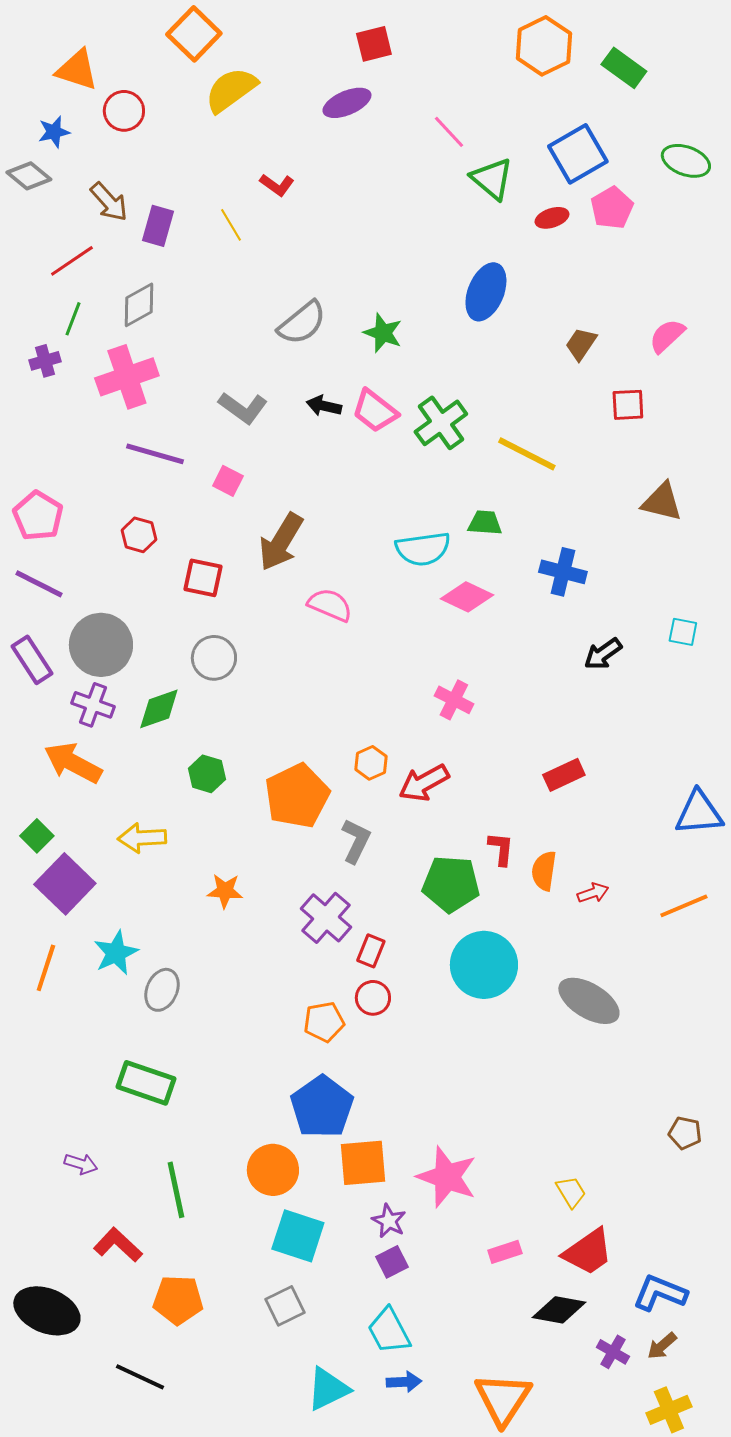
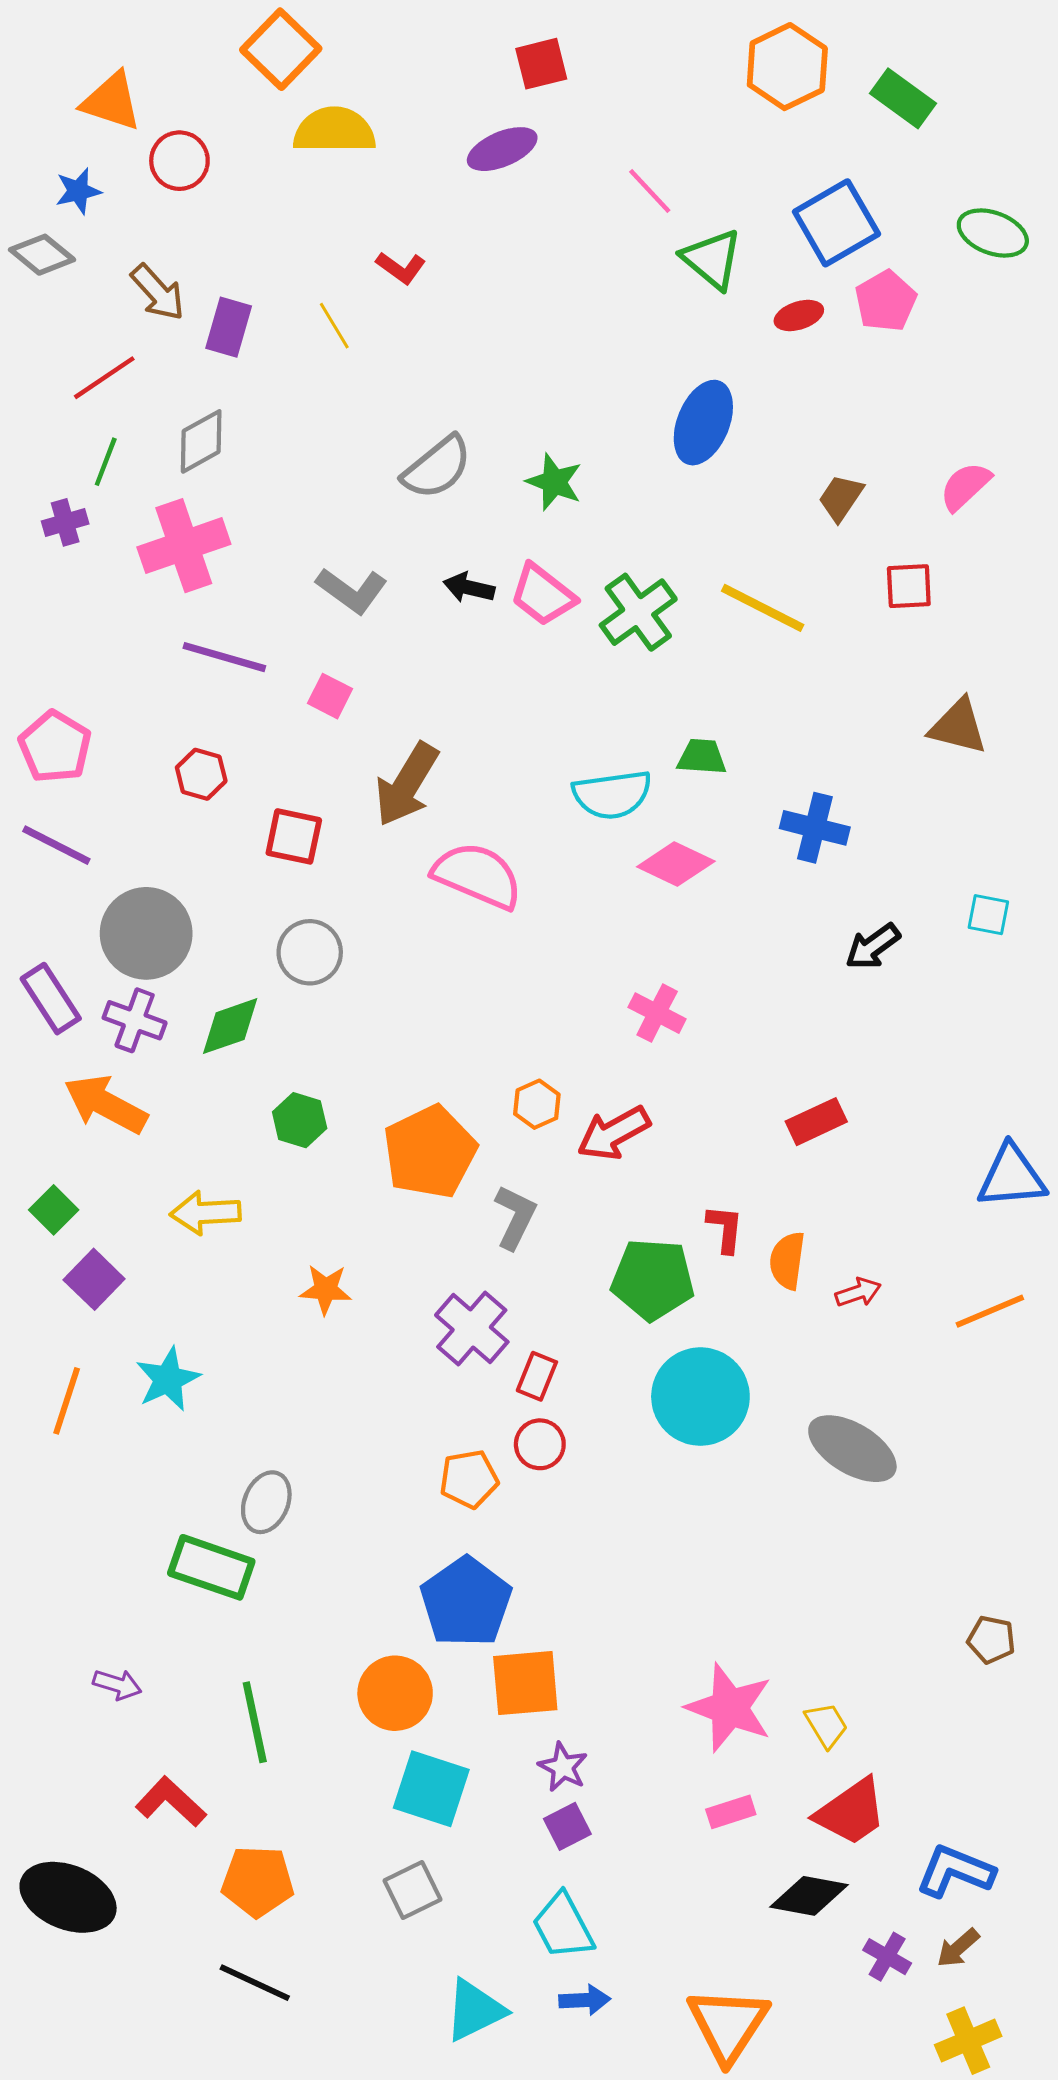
yellow semicircle: (231, 90) -> (334, 130), turned 36
yellow line: (527, 454) -> (763, 608), moved
pink semicircle: (330, 605) -> (478, 876), size x1.4
purple rectangle: (32, 660) -> (51, 999), moved
purple square: (65, 884) -> (94, 1279), size x0.7
gray ellipse: (162, 990) -> (266, 1502), moved
pink star: (447, 1177) -> (729, 1708), moved
black line: (140, 1377) -> (255, 1983), moved

